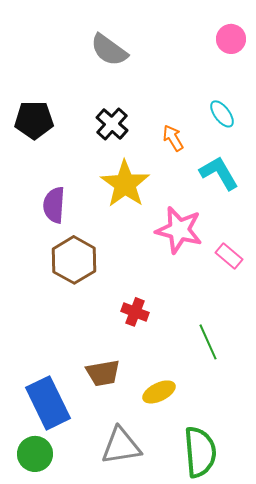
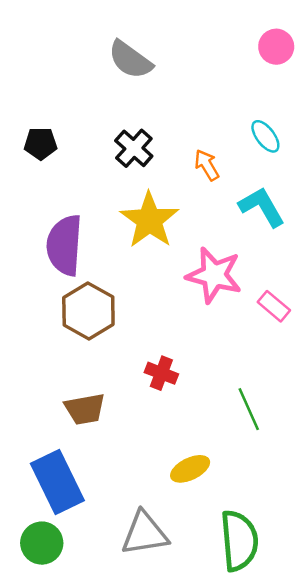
black pentagon: (34, 120) -> (41, 144), size x0.7
purple semicircle: (54, 205) -> (64, 245), size x1.4
brown trapezoid: (103, 373) -> (85, 409), moved

